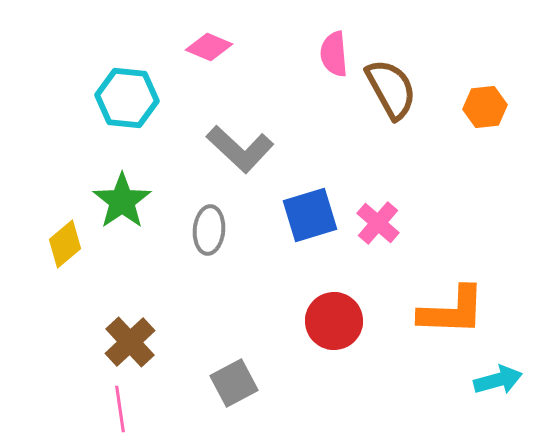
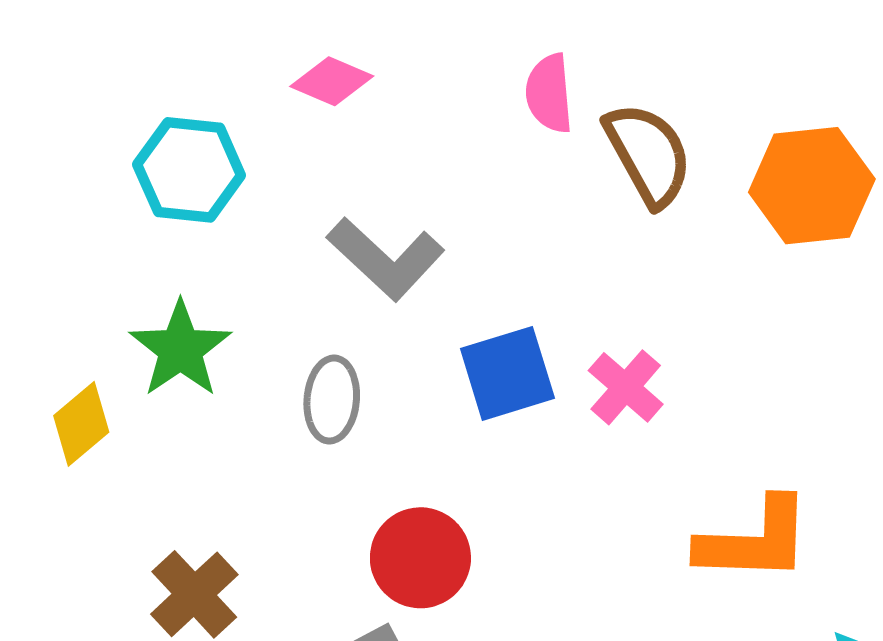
orange hexagon: (485, 107) -> (812, 186), size x1.6
red circle: (334, 321) -> (420, 558), moved

